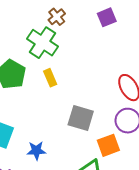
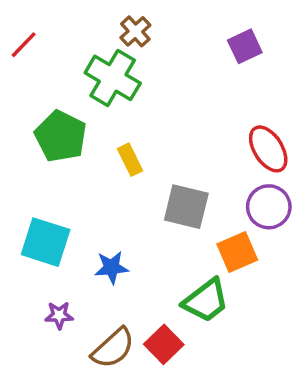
purple square: (107, 17) -> (245, 46), moved
yellow rectangle: (50, 78) -> (130, 160), moved

